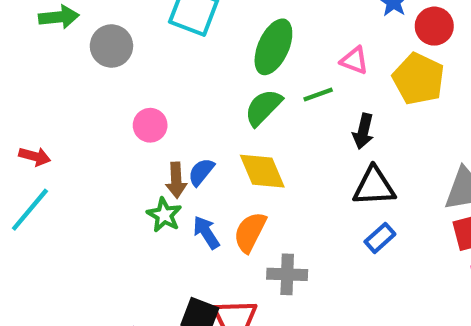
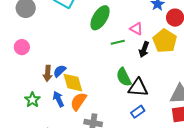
green semicircle: (263, 108) -> (124, 77), moved, turned -78
pink circle: (150, 125) -> (22, 47), moved
black arrow: (363, 131) -> (144, 49), moved
yellow diamond: (262, 171) -> (73, 83), moved
green star: (164, 215) -> (32, 100), moved

